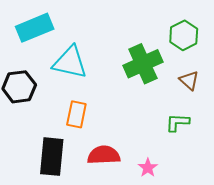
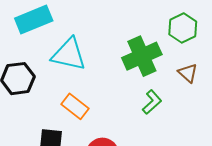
orange rectangle: (76, 114) -> (75, 106), turned -64
green L-shape: (177, 122) -> (152, 102), moved, turned 135

